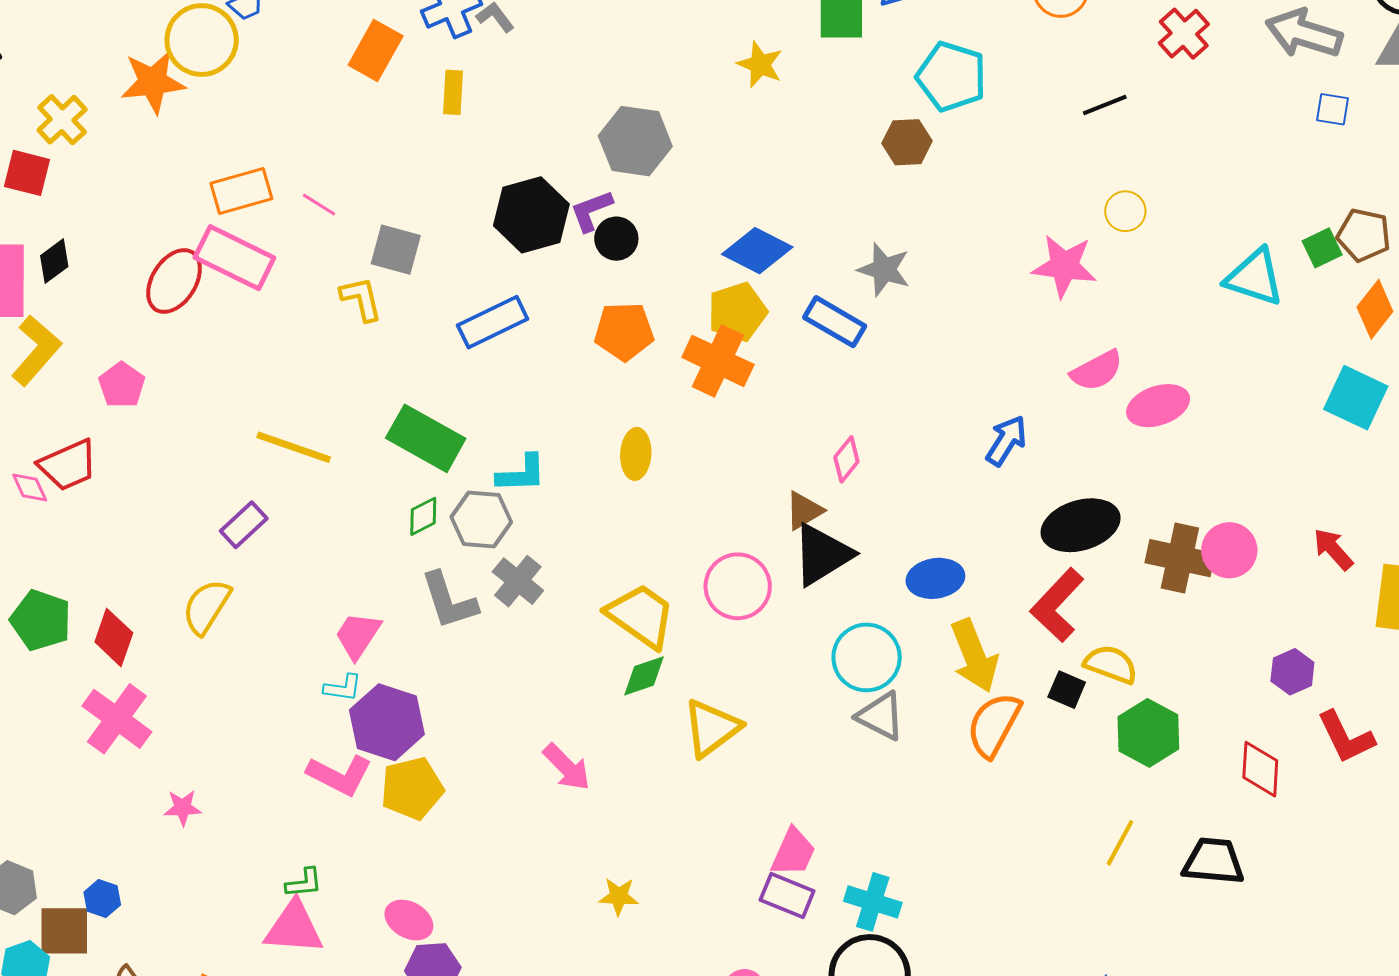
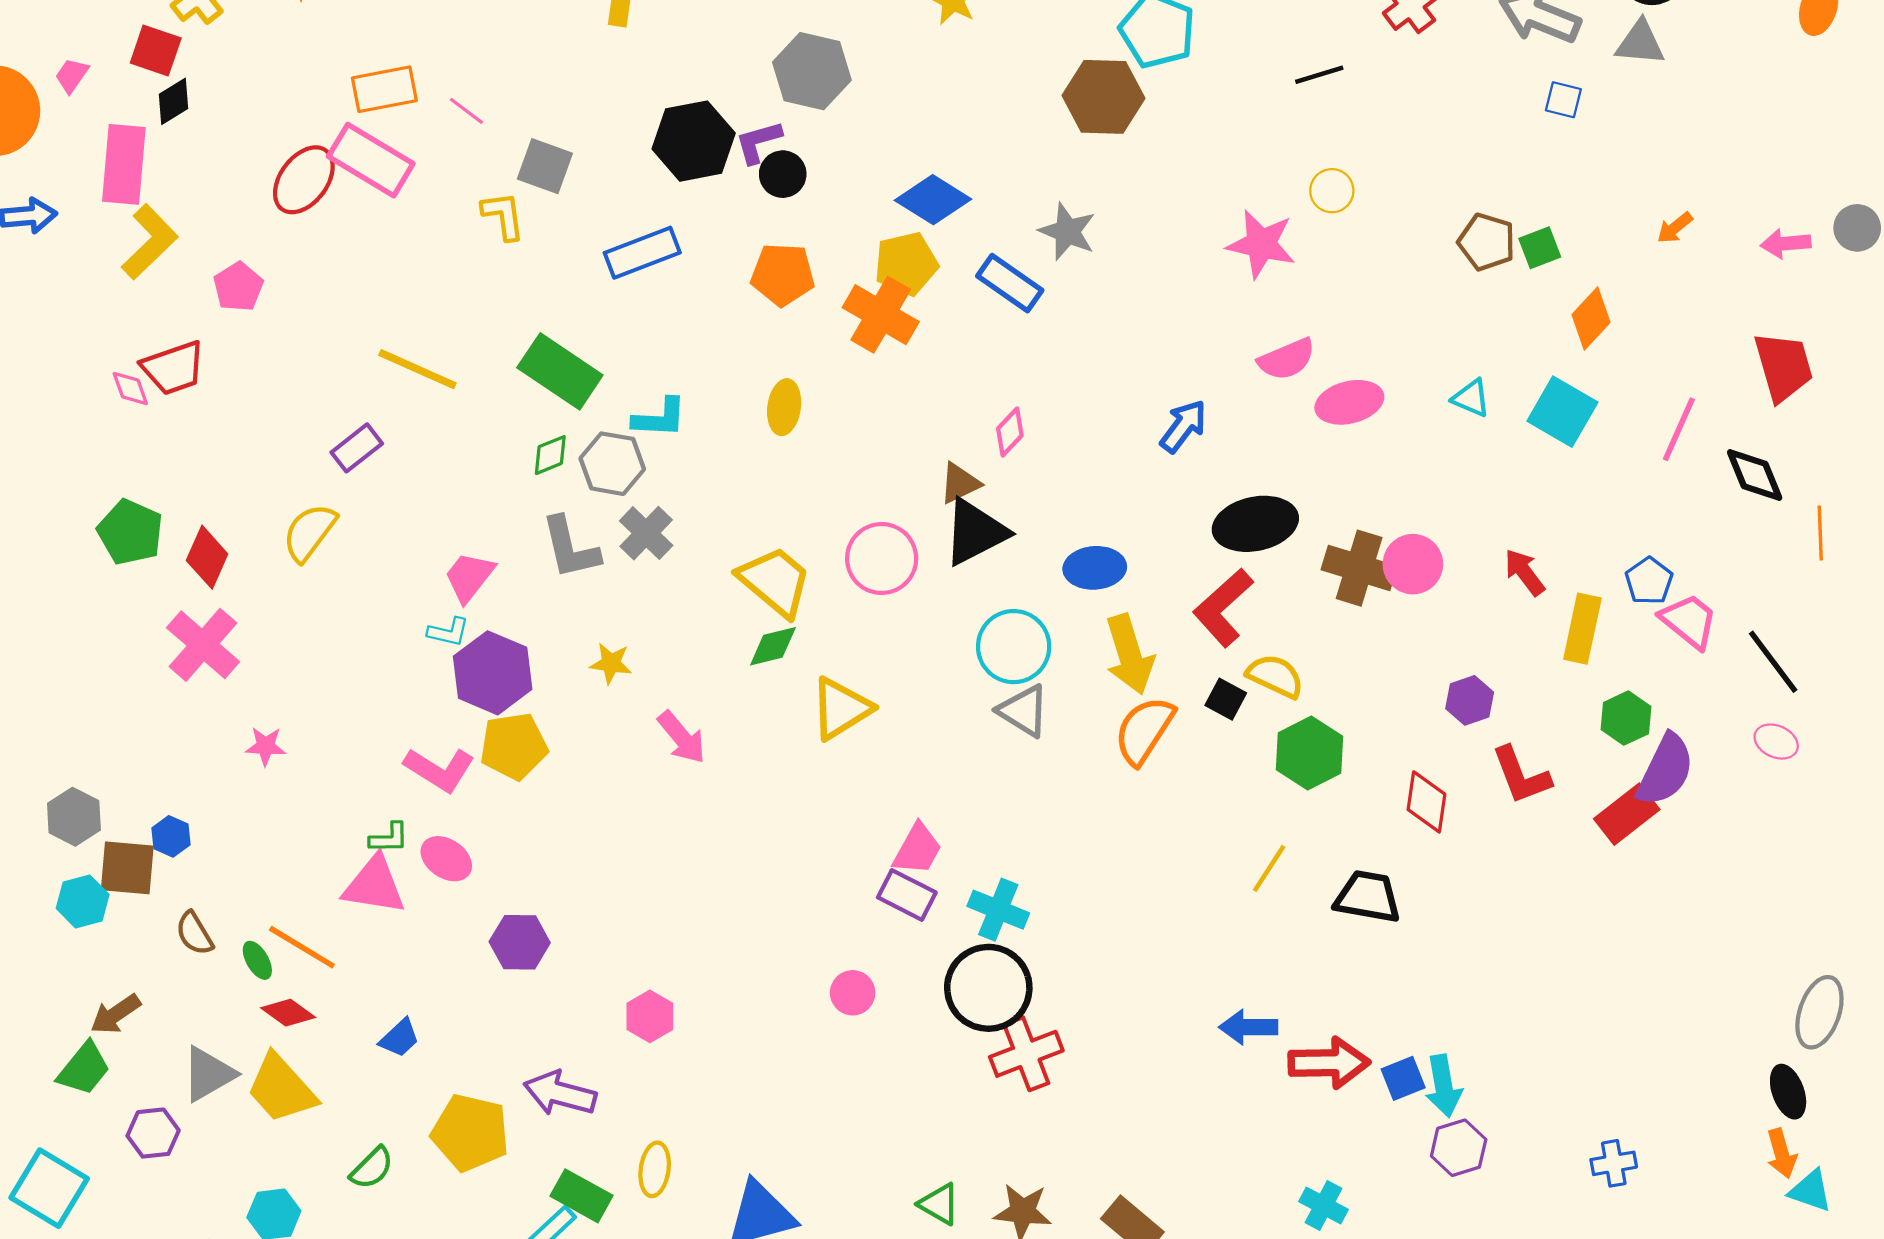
brown hexagon: (907, 142) -> (1103, 97), size x1.5
brown pentagon: (1364, 235) -> (1487, 242), moved
black diamond: (54, 261) -> (173, 101), moved
cyan triangle: (1255, 277) -> (1471, 398), moved, size x0.6
pink L-shape: (340, 775) -> (439, 769), moved
yellow star: (619, 896) -> (611, 663), moved
pink ellipse: (409, 920) -> (446, 859), moved

